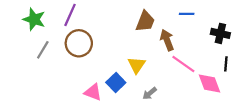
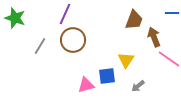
green star: (34, 19) -> (15, 18), moved
blue square: (116, 82) -> (107, 76), turned 36
pink triangle: (93, 92) -> (86, 85), turned -36

